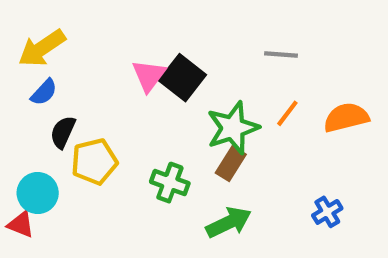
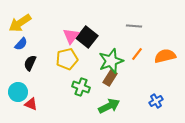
yellow pentagon: (94, 162) -> (67, 59), moved
red triangle: (21, 224) -> (31, 104), moved

